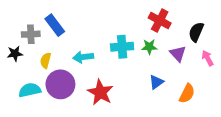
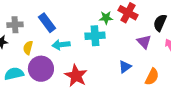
blue rectangle: (55, 25) -> (47, 23), moved
green star: (149, 47) -> (106, 18), moved

